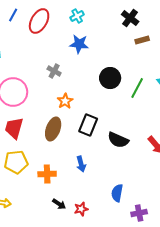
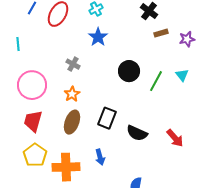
blue star: (79, 44) -> (98, 37), turned 30
orange star: (65, 101) -> (72, 94), moved
yellow pentagon: (16, 162) -> (35, 155), turned -30
orange cross: (47, 174) -> (66, 167), size x1.5

